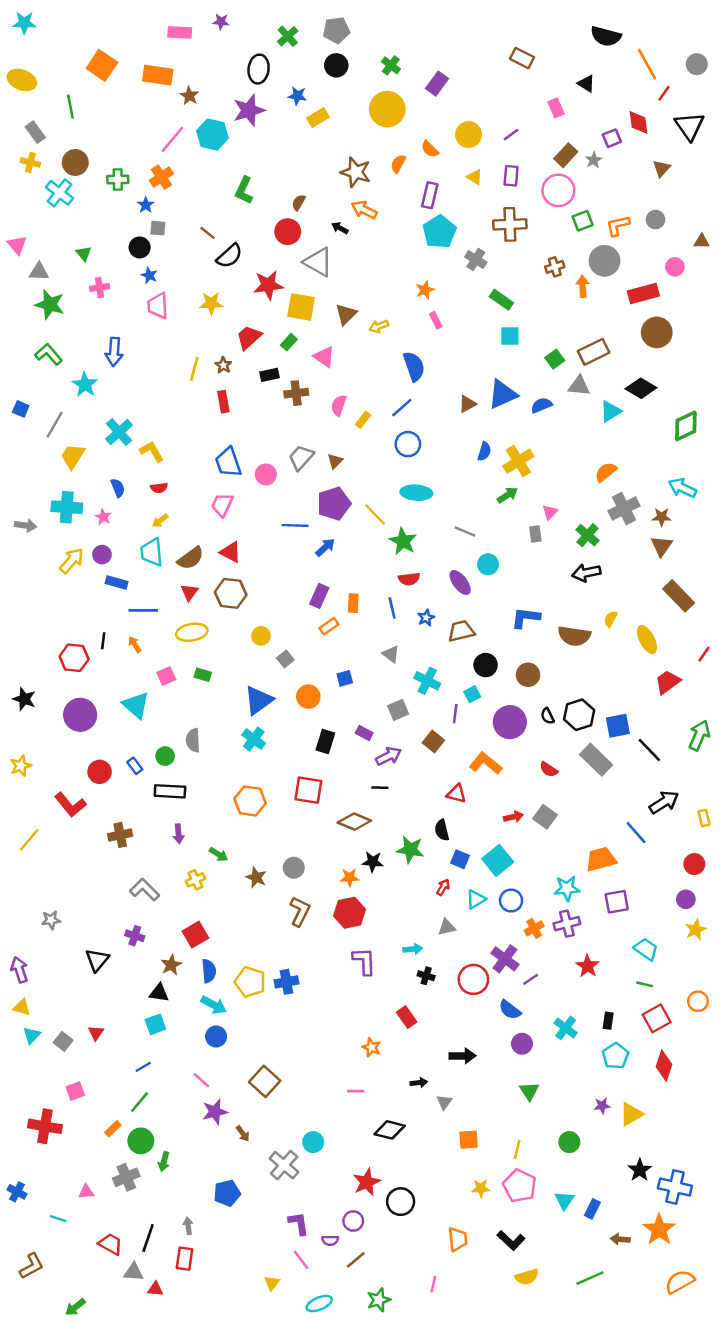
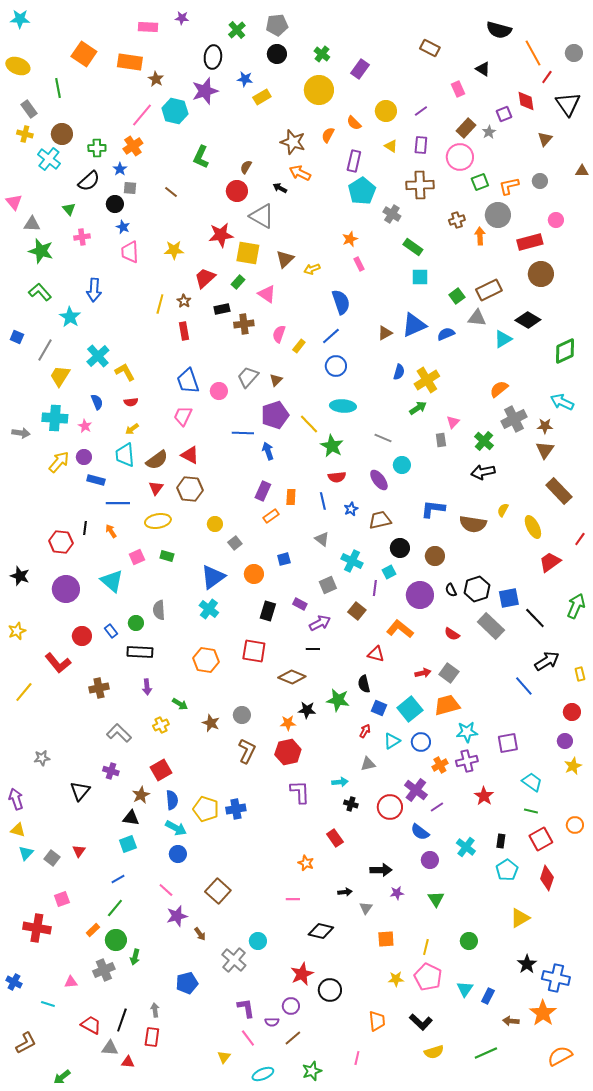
brown triangle: (702, 241) -> (582, 171), moved
black semicircle: (229, 256) -> (89, 181), moved
blue arrow: (325, 547) -> (268, 451), turned -66
orange trapezoid: (601, 859) -> (447, 705), moved
purple star: (602, 1106) -> (397, 893), moved

